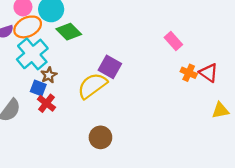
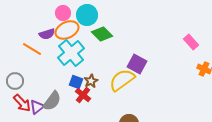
brown star: (49, 75) -> (91, 81), moved

